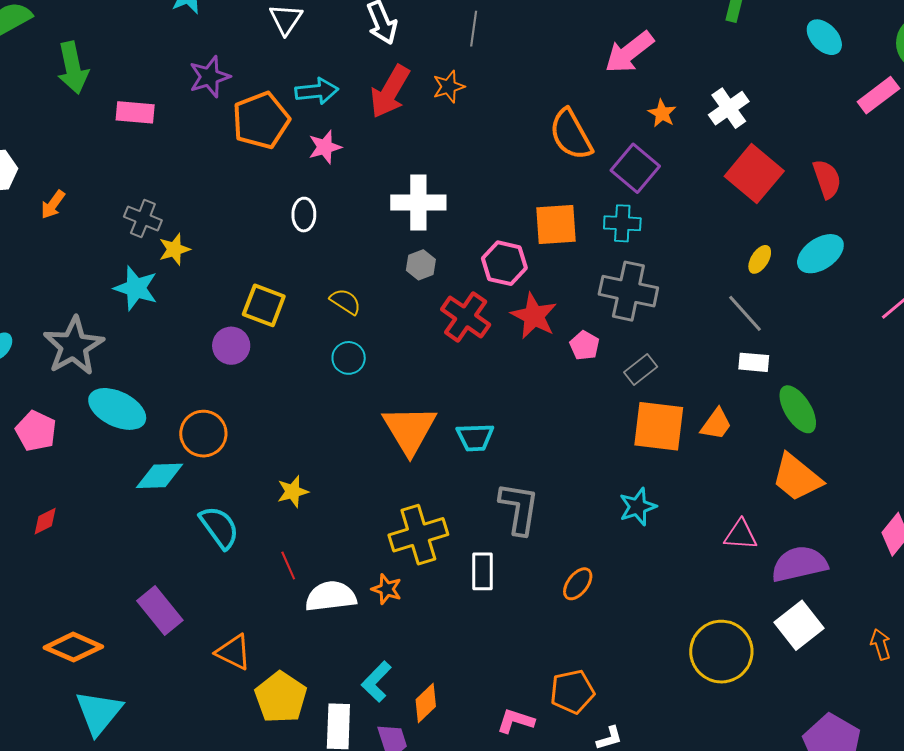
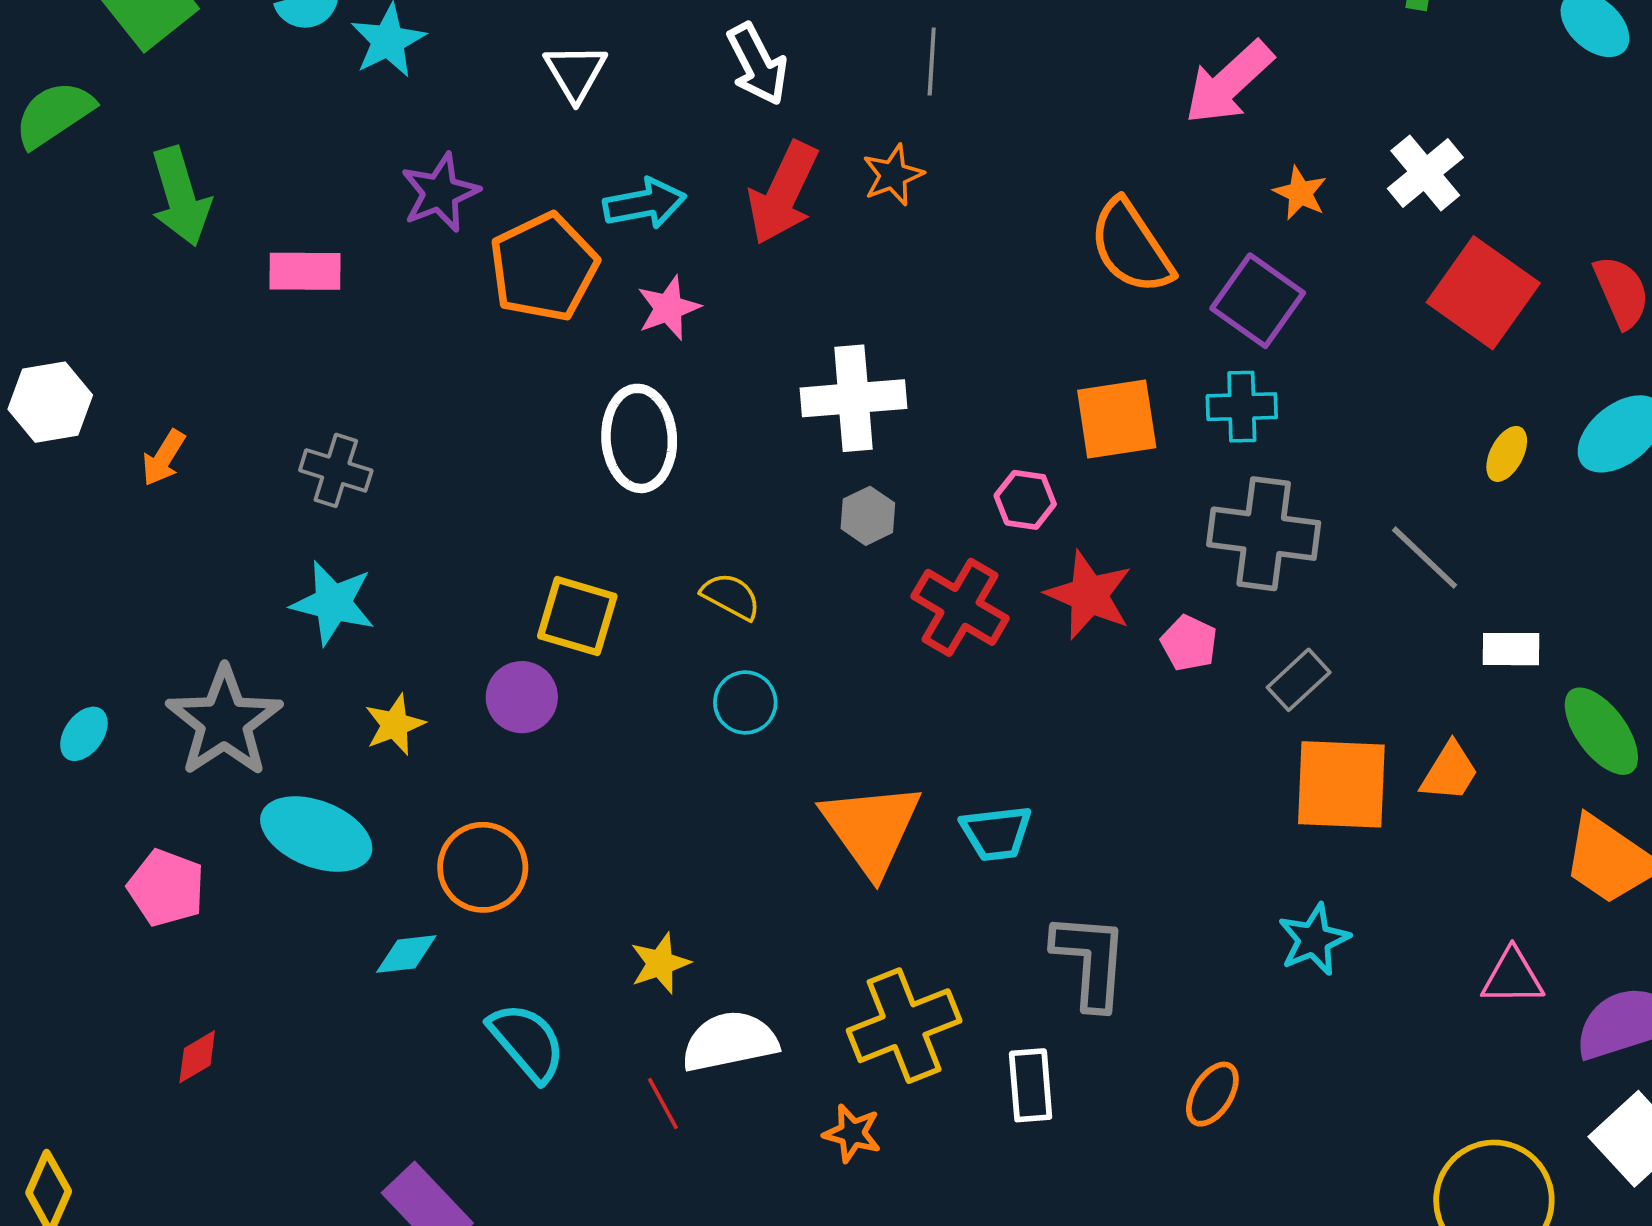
white ellipse: (304, 215) -> (639, 438), size x1.6
yellow star: (174, 249) -> (395, 725), moved
pink hexagon: (504, 263) -> (1025, 500), size x0.7
gray line: (745, 313) -> (1425, 558), moved
cyan diamond: (160, 476) -> (406, 954), size x0.7
white semicircle: (331, 596) -> (730, 1041), moved

